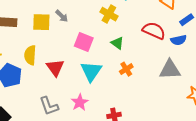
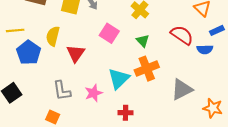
orange cross: (126, 69) -> (147, 69), size x1.6
gray triangle: (170, 70) -> (182, 89), moved, turned -35
cyan triangle: (91, 71) -> (119, 79), moved

